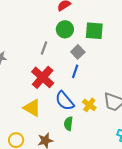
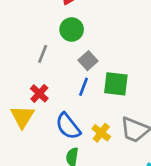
green square: (94, 31) -> (116, 84), moved
red cross: (43, 77) -> (39, 93), size x0.6
yellow triangle: (32, 108) -> (22, 117), moved, turned 30

